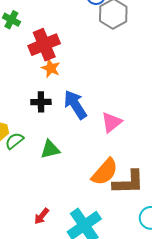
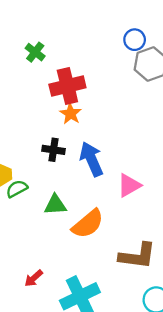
orange semicircle: (105, 172) -> (88, 224), moved

